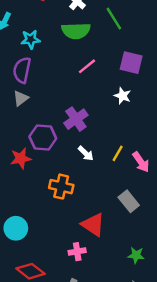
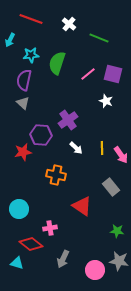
green line: (114, 19) -> (99, 38), turned -36
green semicircle: (76, 31) -> (57, 63), moved, turned 110
pink line: (87, 66) -> (88, 74), moved
gray triangle: (21, 98) -> (23, 103), turned -40
yellow line: (118, 153) -> (102, 148), turned -32
pink cross: (77, 252) -> (50, 228), moved

